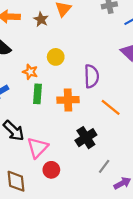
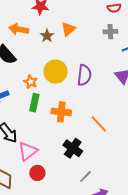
yellow circle: (56, 57) -> (55, 72), size x1.5
purple semicircle: (91, 76) -> (84, 75), moved
black cross: (86, 138) -> (73, 148), turned -30

